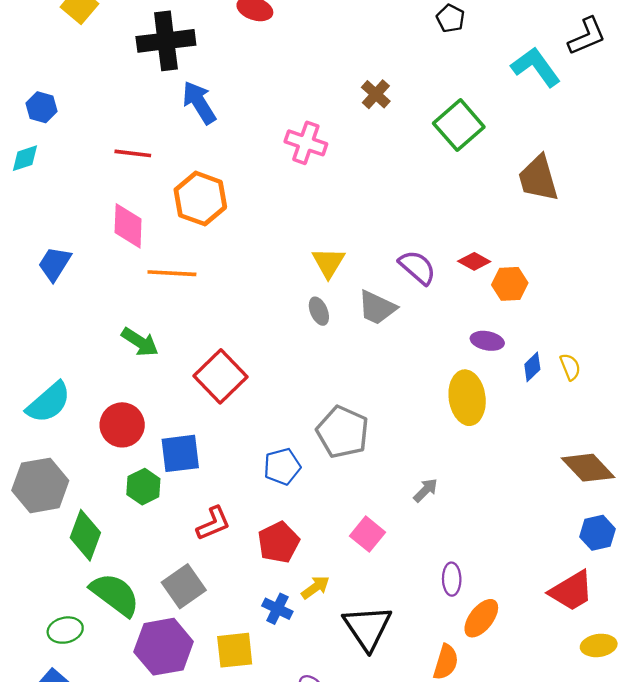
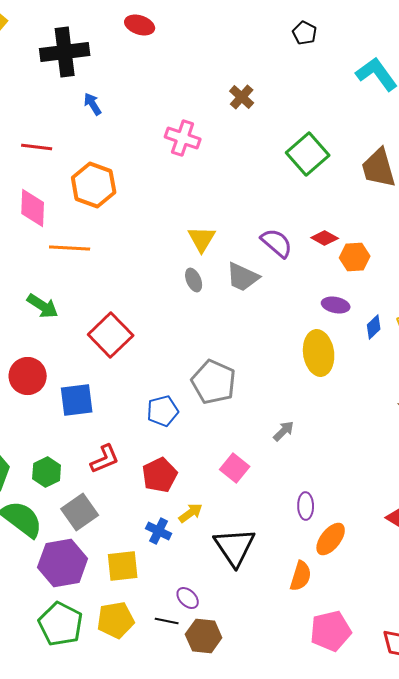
blue arrow: (199, 103) -> (93, 104), size x0.6
green square: (459, 125) -> (308, 154), moved
green hexagon: (143, 487) -> (47, 472), moved

